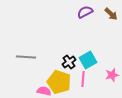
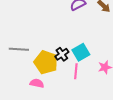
yellow pentagon: (59, 82) -> (46, 62), moved

